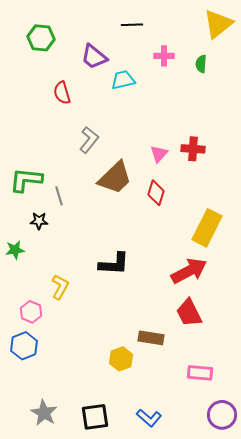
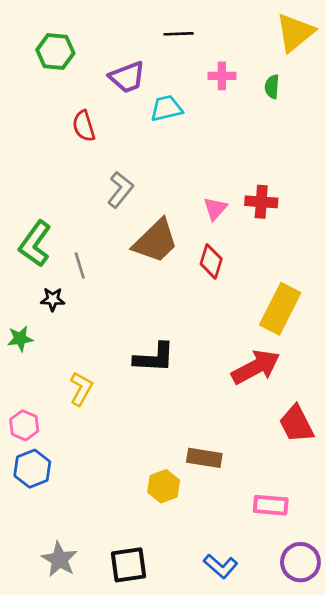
purple trapezoid: (94, 57) -> (127, 77), turned -60
green L-shape: (26, 180) -> (35, 244), turned -60
pink hexagon: (31, 312) -> (24, 425), moved
red trapezoid: (189, 313) -> (296, 424), moved
blue L-shape: (149, 418) -> (221, 566), moved

